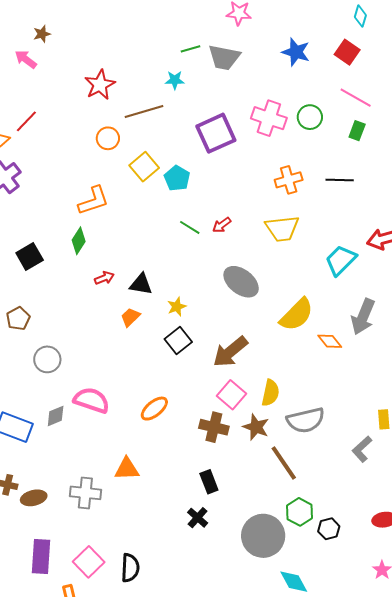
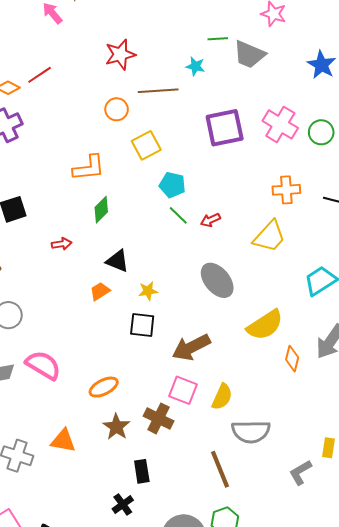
cyan pentagon: (177, 178) -> (172, 185), moved, turned -30
yellow trapezoid: (282, 228) -> (269, 237), turned -54
green diamond: (79, 241) -> (101, 210), moved
red arrow: (104, 278) -> (62, 244), moved
black square: (178, 341) -> (142, 325), turned 32
orange diamond: (330, 341) -> (292, 359), turned 40
pink square: (231, 395) -> (183, 390), turned -32
brown star: (256, 427) -> (116, 427), moved

